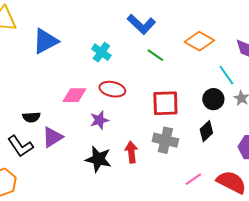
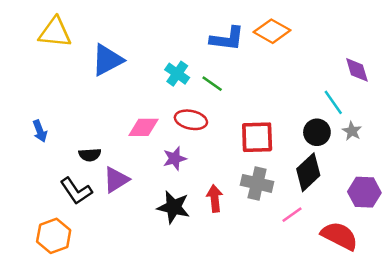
blue L-shape: (141, 24) -> (227, 39), turned -36
orange diamond: (199, 41) -> (272, 31), moved
green line: (155, 55) -> (212, 84), moved
black diamond: (206, 131) -> (308, 172), size x1.4
pink line: (193, 179) -> (292, 215), moved

